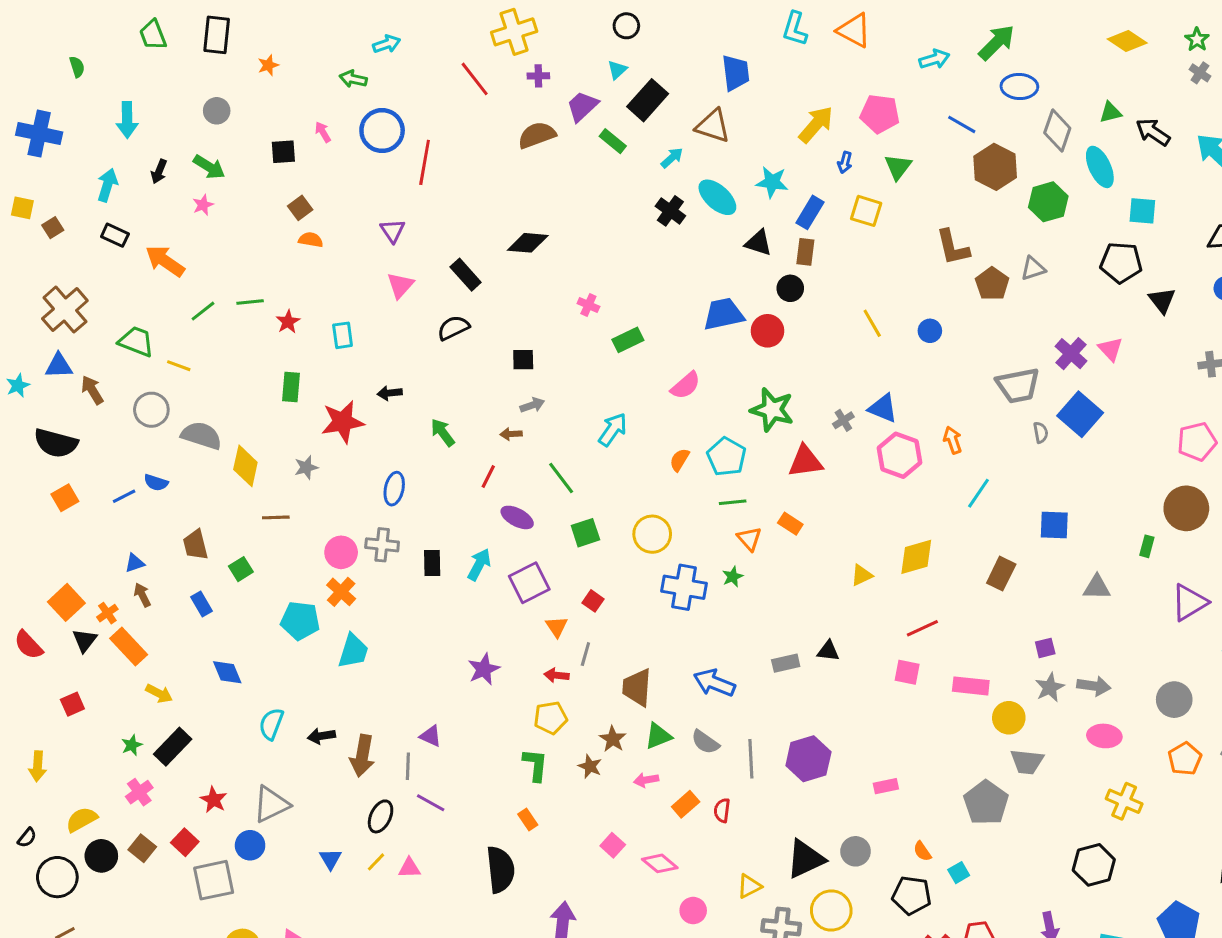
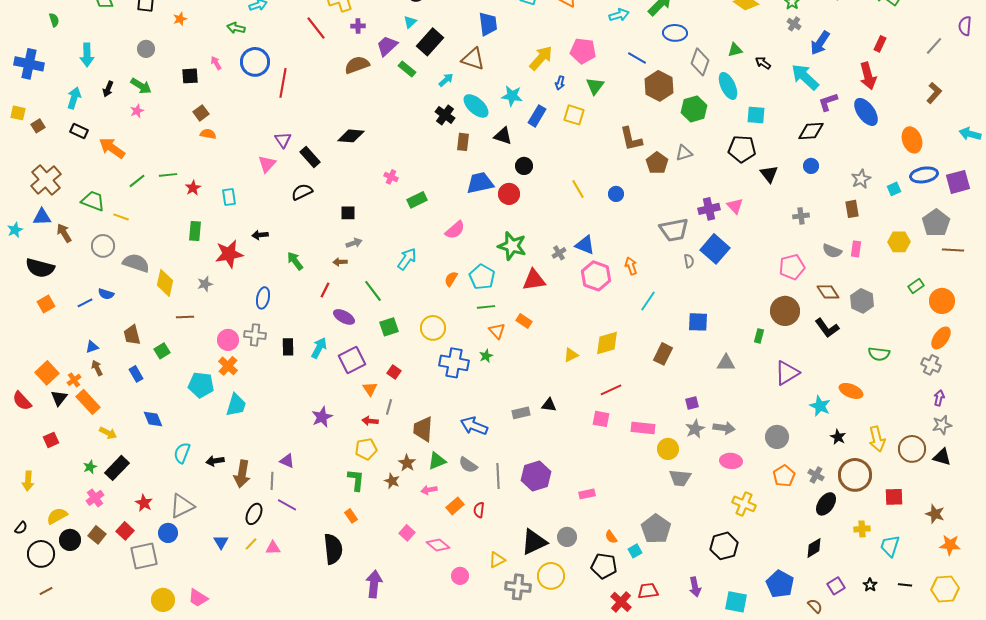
black arrow: (1153, 132) -> (763, 63), size x0.7
purple triangle: (393, 231) -> (283, 140), moved
brown rectangle: (805, 252) -> (463, 142), moved
purple cross: (1071, 354) -> (709, 209), turned 35
gray pentagon: (986, 803) -> (656, 529), moved

